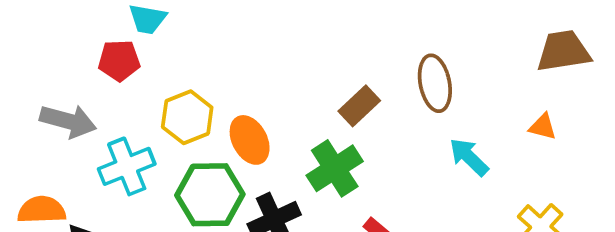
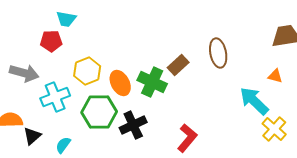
cyan arrow: (469, 157) -> (254, 101), moved, size x1.4
green cross: (335, 168) -> (152, 82), moved, turned -32

